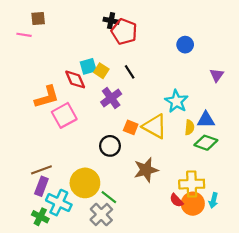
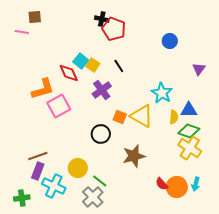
cyan square: (88, 66) -> (81, 61), turned -35
yellow circle: (85, 183) -> (78, 168), size x0.7
yellow cross: (192, 184) -> (190, 148), moved, turned 35
green cross: (40, 217) -> (22, 198), moved, turned -35

